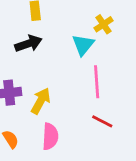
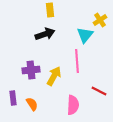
pink line: (97, 82) -> (77, 61), moved
pink semicircle: (50, 136) -> (73, 105), moved

